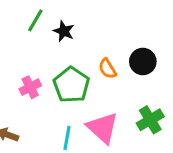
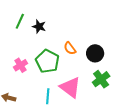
black circle: (143, 61) -> (95, 53), moved

